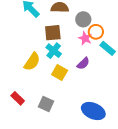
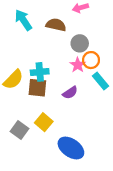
brown square: (53, 33) -> (37, 88), moved
cyan cross: (54, 51) -> (40, 72), turned 35
yellow square: (60, 72) -> (44, 122), moved

